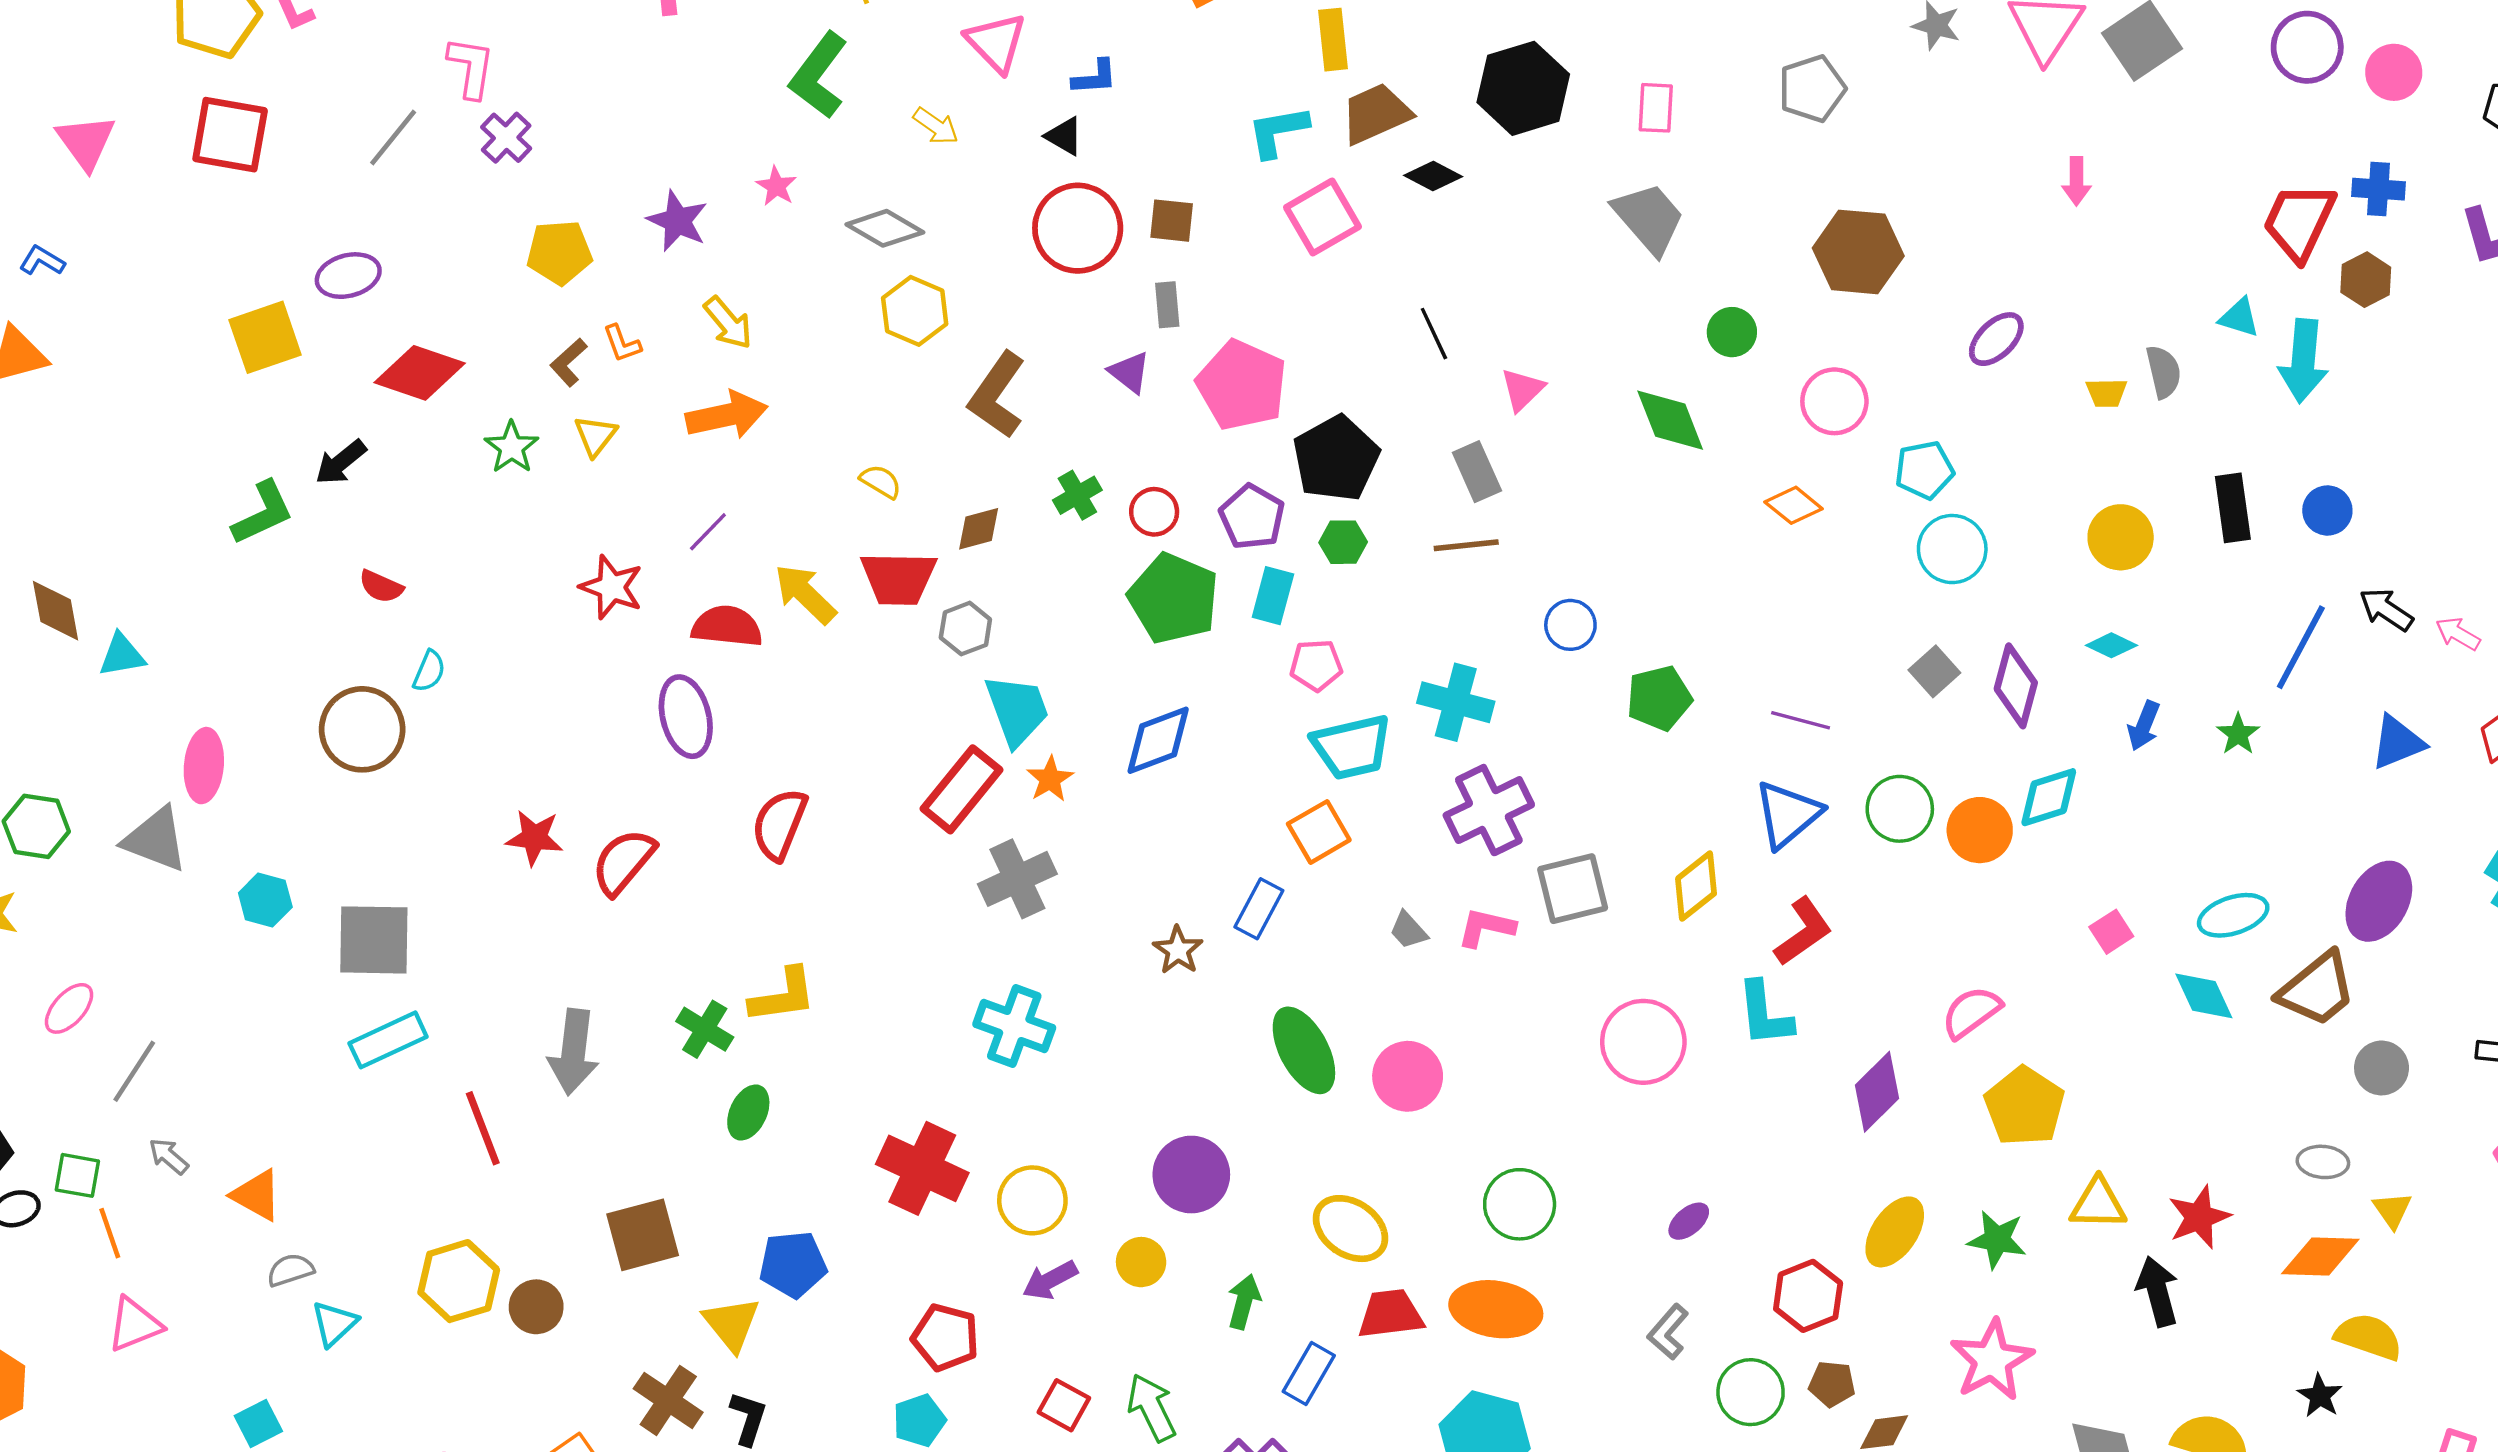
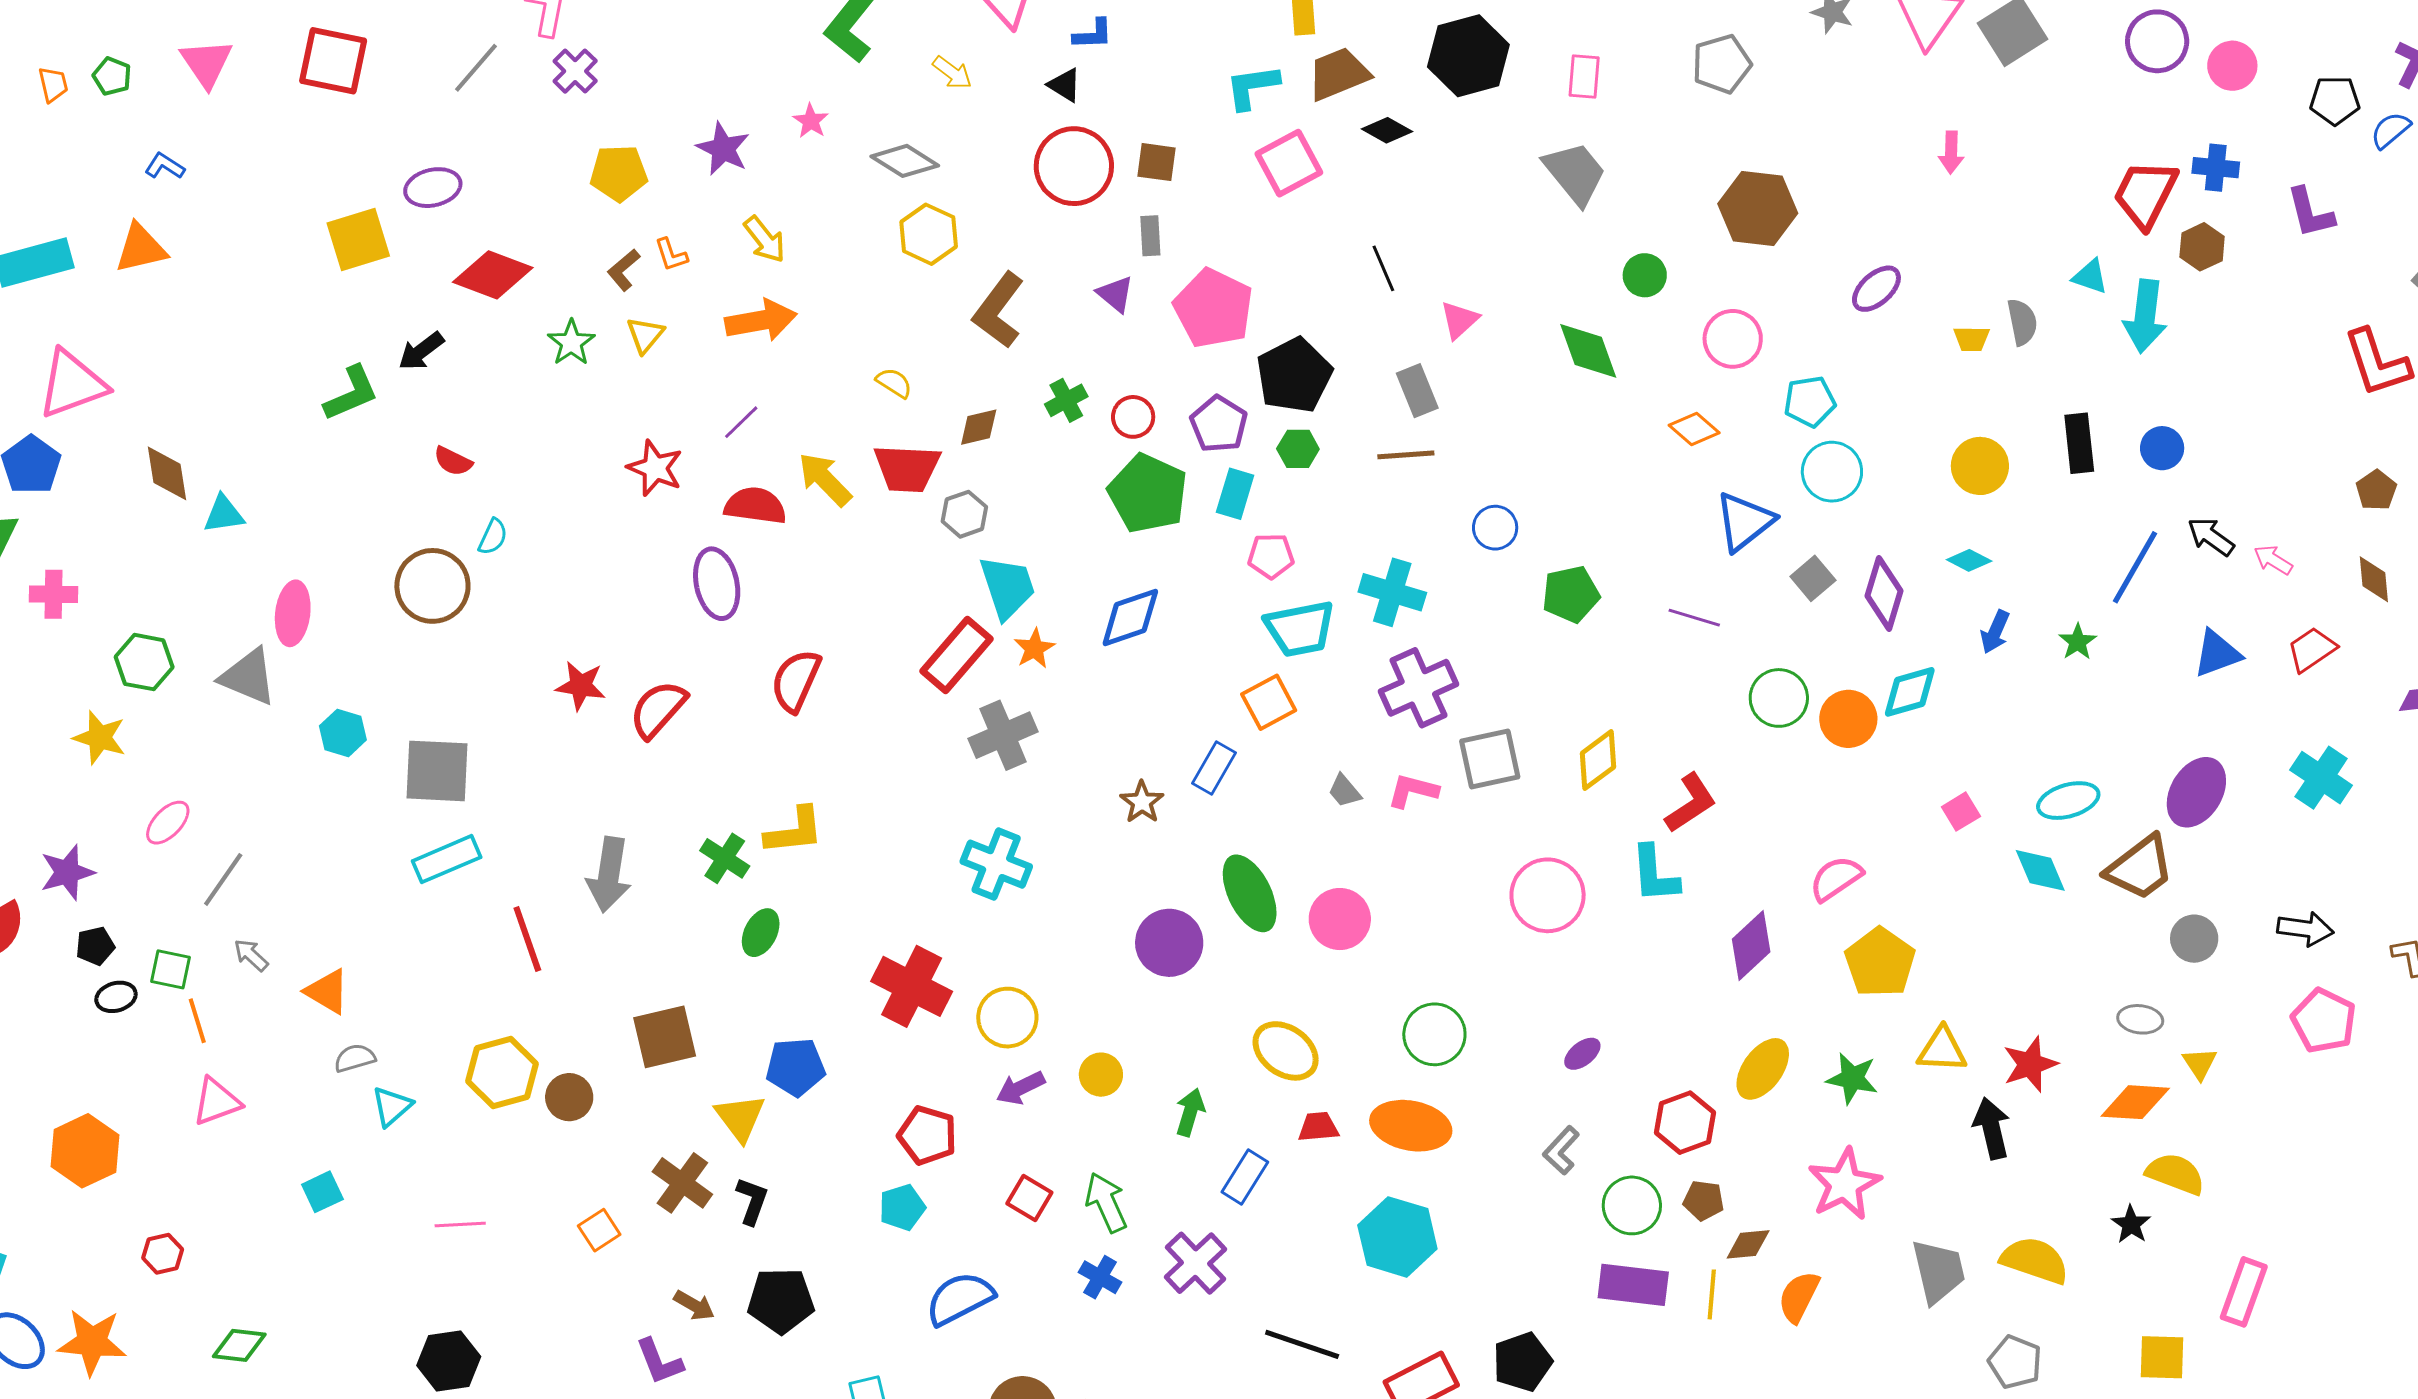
blue triangle: (1788, 814) -> (1744, 521), moved
purple circle: (1191, 1175) -> (1169, 943), moved
red trapezoid: (1391, 1314) -> (1318, 1127), size x0.7

